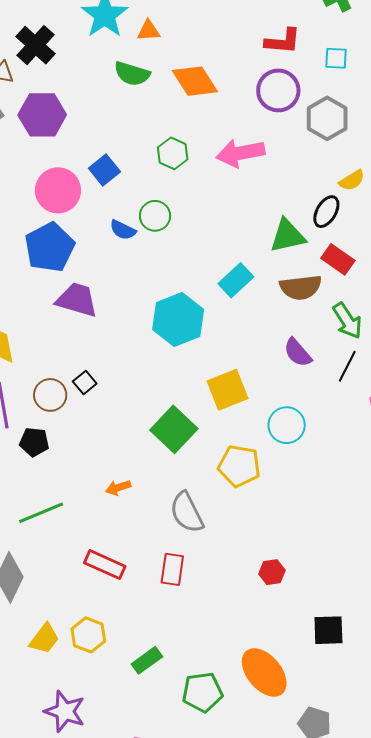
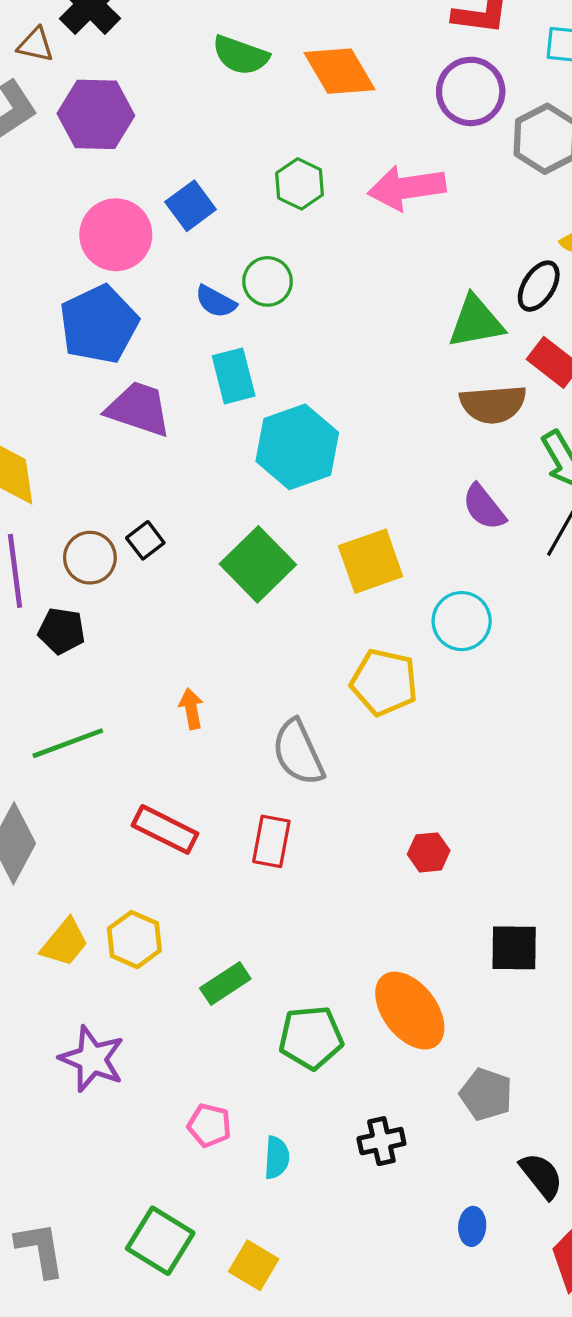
cyan rectangle: (236, 280) -> (234, 376), moved, turned -64
green square: (174, 429) -> (258, 564), moved
orange arrow: (118, 488) -> (191, 709), turned 95

